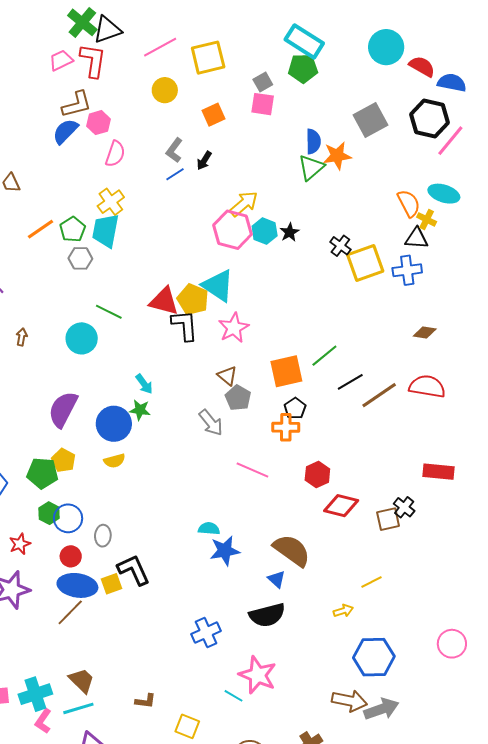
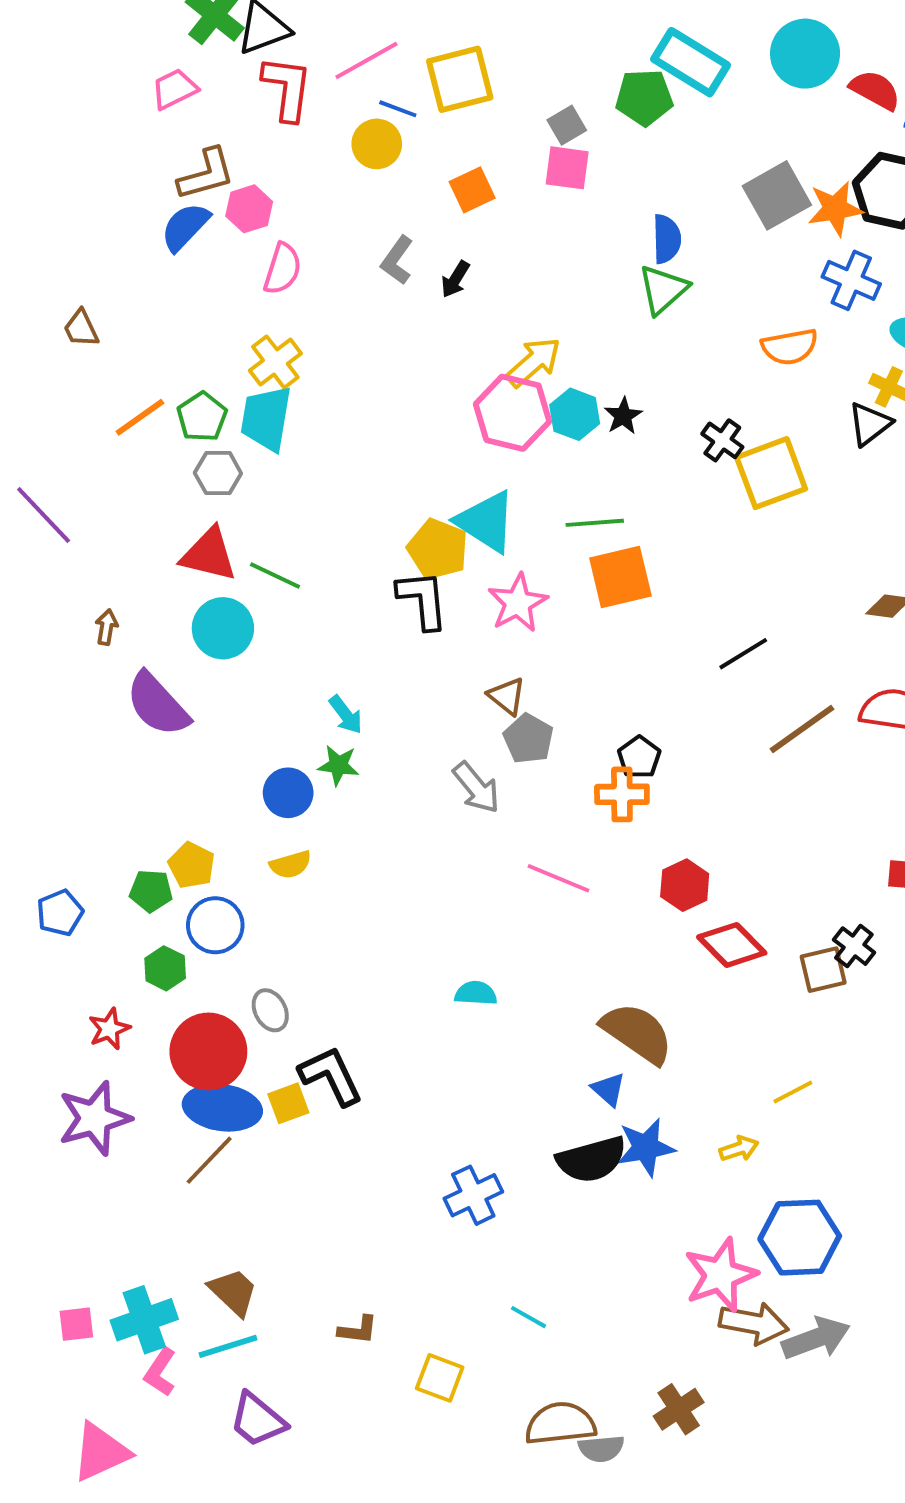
cyan rectangle: (304, 41) -> (691, 62), moved
red L-shape: (93, 61) -> (287, 88), moved
orange star: (337, 156) -> (835, 209), moved
blue line: (175, 174) -> (398, 109), moved, turned 54
orange semicircle: (409, 203) -> (790, 347), moved, turned 108
black triangle: (416, 238) -> (870, 424), turned -40
blue cross: (407, 270) -> (851, 280), moved, turned 32
red triangle: (164, 301) -> (209, 555), moved
green line: (324, 356) -> (595, 523), moved, turned 36
orange square: (286, 371) -> (620, 577), moved
black line: (350, 382) -> (743, 654), moved
purple semicircle: (63, 409) -> (157, 704), moved, turned -69
blue circle: (114, 424) -> (288, 793), size x0.7
green pentagon: (42, 473) -> (151, 891), size x0.7
red diamond: (341, 506) -> (732, 945), turned 32
blue circle: (68, 518) -> (215, 925), moved
gray ellipse: (103, 536) -> (270, 1010), turned -30
blue star: (225, 551) -> (646, 1147), moved
red circle: (71, 556) -> (208, 1051), size x1.8
pink star: (258, 675) -> (720, 1275), moved, turned 30

